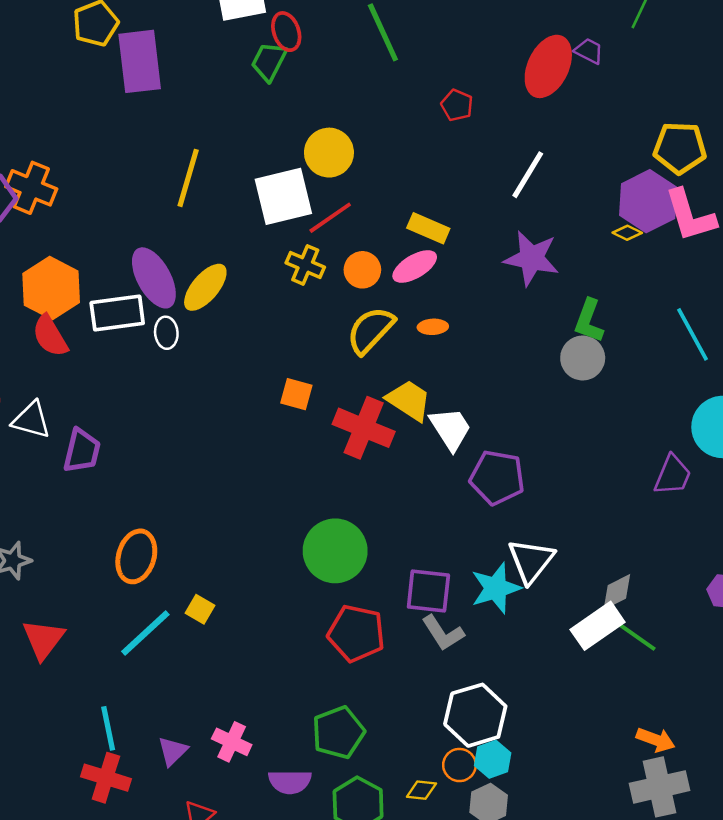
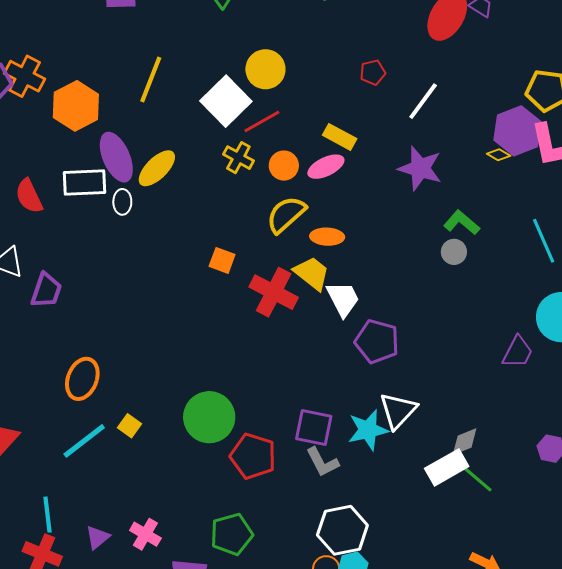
red pentagon: (457, 105) -> (373, 72), moved, turned 30
white square: (283, 196) -> (226, 101), turned -36
orange hexagon: (51, 288) -> (76, 106), moved
green L-shape: (589, 321) -> (462, 223), turned 105
orange ellipse: (433, 327) -> (327, 237), moved, size x1.4
gray circle: (583, 358) -> (454, 252), size x0.7
green circle: (335, 551) -> (209, 417), moved

